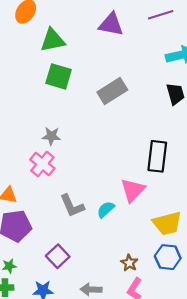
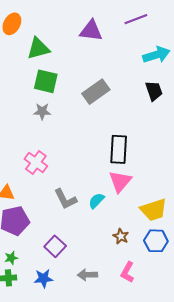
gray star: (51, 136) -> (42, 111), moved
black rectangle: (157, 156) -> (119, 149), moved
brown star: (129, 263) -> (121, 236), moved

